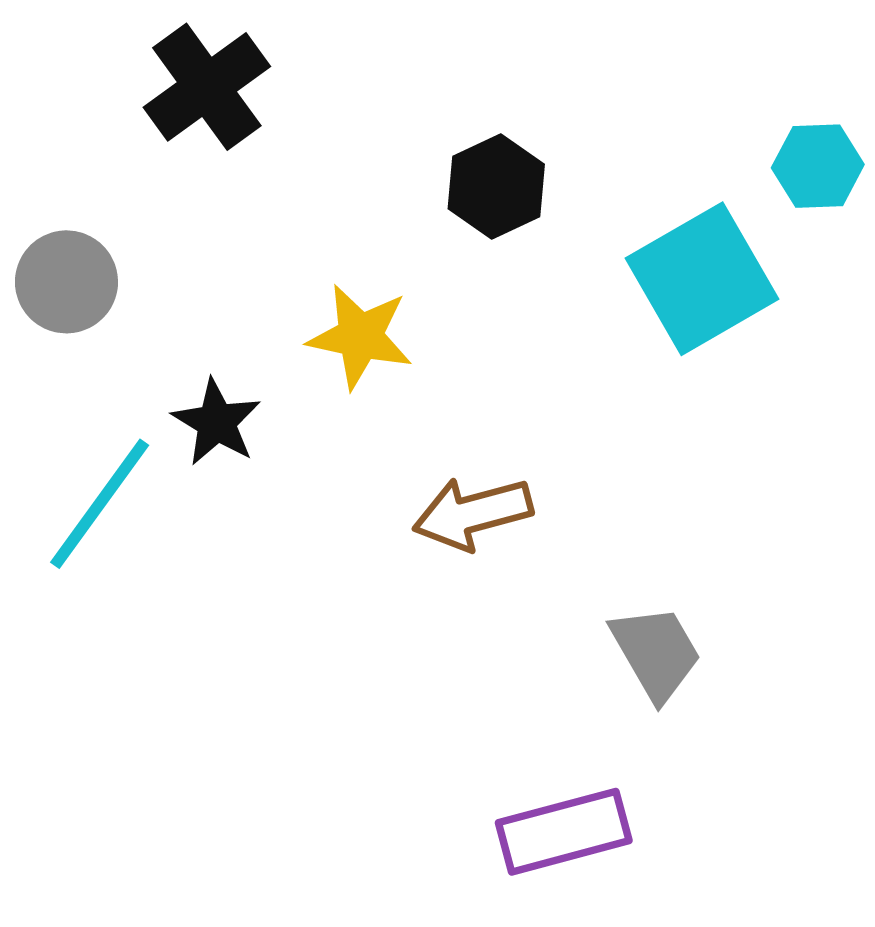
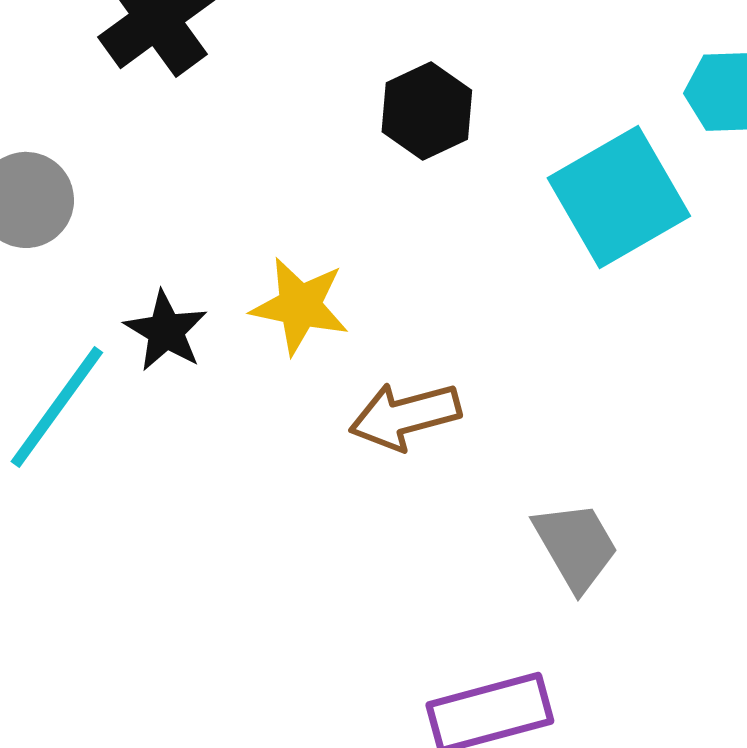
yellow star: (360, 337) -> (300, 306), moved

